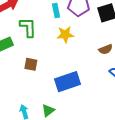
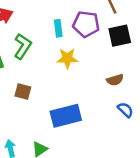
green L-shape: (28, 27) -> (23, 46), turned 30

